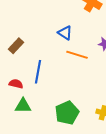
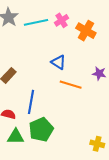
green pentagon: (67, 113) -> (41, 130), moved

